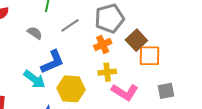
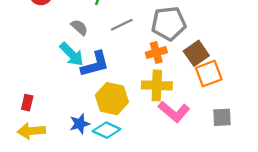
orange square: (149, 56) -> (209, 74), turned -30
yellow cross: (107, 72) -> (157, 85), size x1.4
cyan arrow: (35, 79) -> (72, 54), moved

